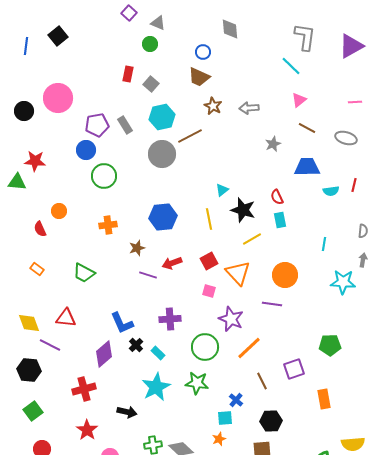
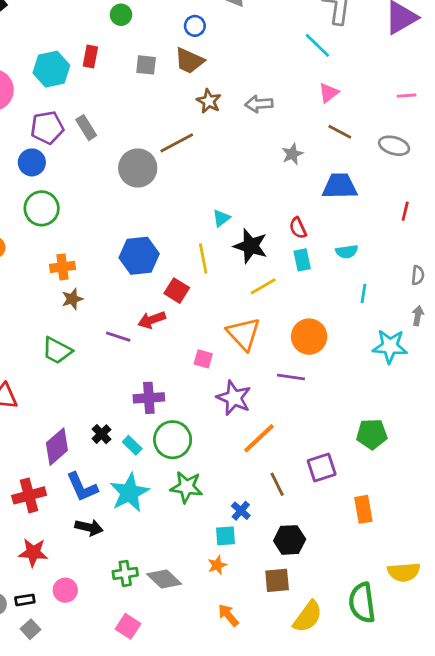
gray square: (151, 84) -> (146, 65), moved, turned -35
cyan hexagon: (162, 117) -> (51, 69), moved
green circle: (104, 176) -> (42, 208), moved
cyan semicircle: (331, 191) -> (347, 252), moved
brown star: (137, 248) -> (72, 299), moved
red square: (209, 261) -> (177, 291), moved, turned -30
green trapezoid: (84, 273) -> (57, 351), moved
blue L-shape: (122, 323) -> (82, 487), moved
green circle: (205, 347) -> (173, 440), moved
red star: (87, 430) -> (33, 553), turned -30

